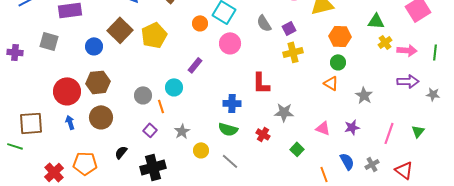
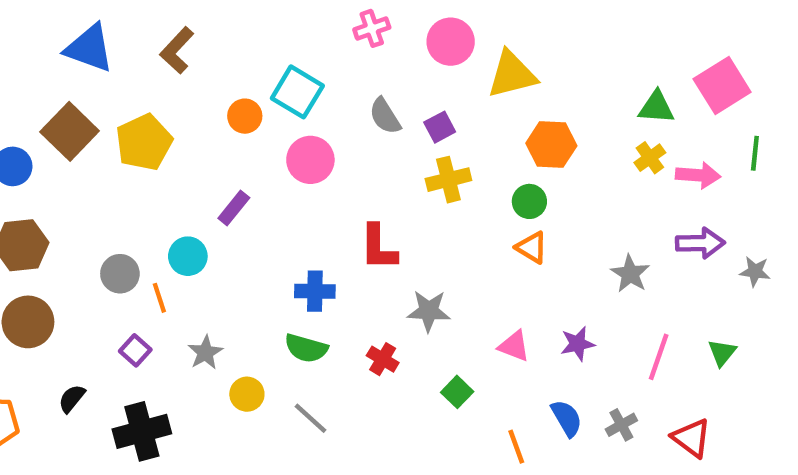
green triangle: (376, 21) -> (656, 107), moved
green line: (435, 52) -> (755, 153), moved
green circle: (338, 62) -> (529, 201), moved
gray star: (364, 95) -> (630, 274), moved

